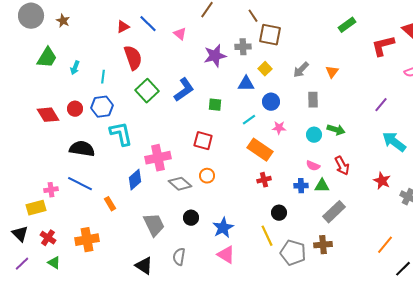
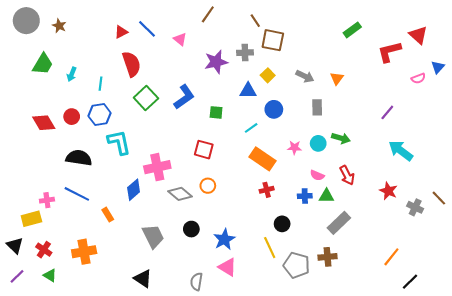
gray arrow: (301, 70) -> (305, 76), turned -108
pink star: (279, 128) -> (294, 148), moved
gray semicircle: (179, 257) -> (196, 282), moved

